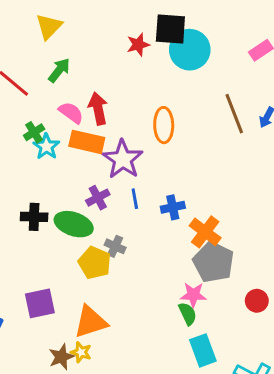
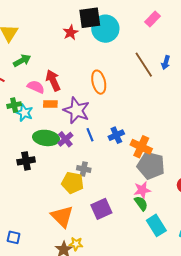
green arrow: (59, 70) -> (22, 61), turned 36
green cross: (34, 132) -> (14, 105), turned 32
orange rectangle: (87, 142) -> (50, 104), size x0.6
green ellipse: (74, 224) -> (46, 138), moved
purple square: (40, 303) -> (101, 209), moved
orange triangle: (91, 322) -> (62, 216), moved, turned -45

